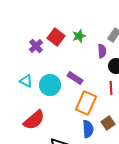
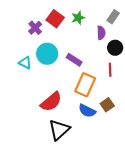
cyan circle: (50, 85) -> (47, 54), moved
red semicircle: (34, 120) -> (51, 102), moved
blue semicircle: (88, 129) -> (87, 111), turned 120

